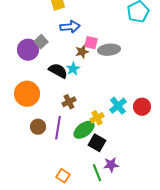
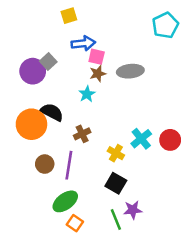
pink square: (91, 43) -> (97, 57), moved
black semicircle: (58, 71) -> (52, 112), moved
yellow cross: (97, 118) -> (116, 153), turned -32
green ellipse: (84, 130) -> (65, 201), moved

